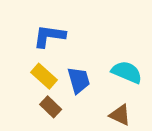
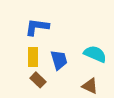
yellow rectangle: (44, 76) -> (33, 57), turned 48

